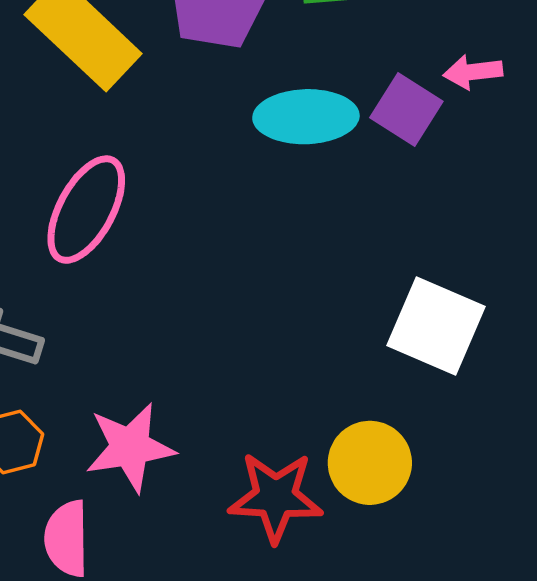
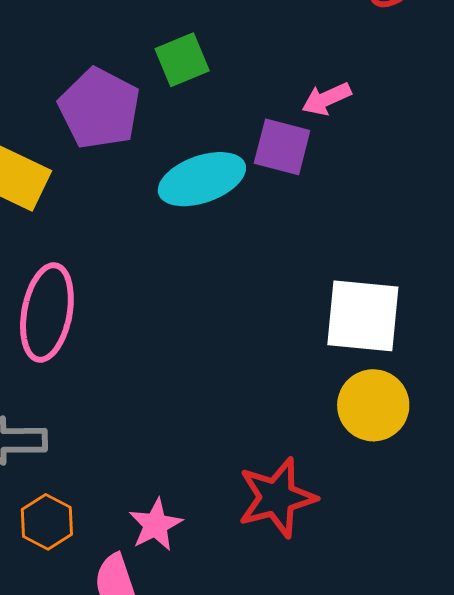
pink star: (130, 447) -> (156, 525), moved, size x0.7
yellow circle: (370, 463) -> (373, 405), moved

